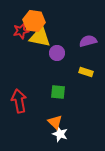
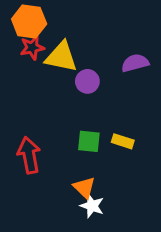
orange hexagon: (34, 21) -> (29, 21), moved
yellow rectangle: (86, 72) -> (123, 141), moved

